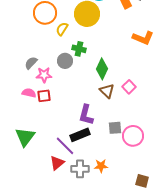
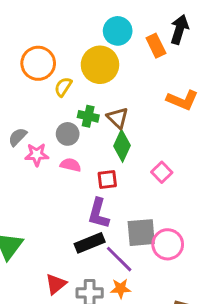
brown triangle: (107, 91) -> (118, 118), moved
pink semicircle: (29, 93) -> (71, 165), moved
red square: (44, 96) -> (107, 180), moved
gray square: (115, 128) -> (141, 233), size x1.5
purple line: (65, 146) -> (119, 259), moved

